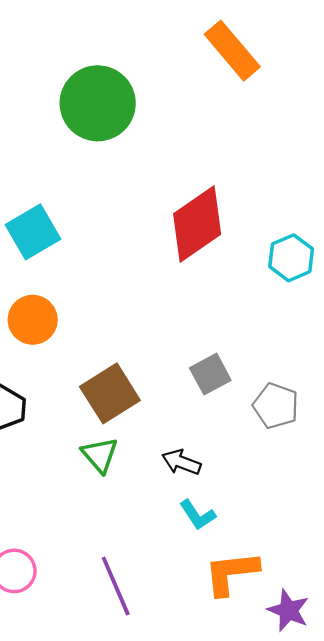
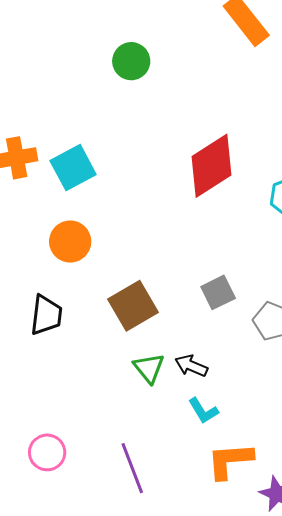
green circle: (98, 103) -> (131, 61), size x0.6
green triangle: (100, 455) -> (149, 368), moved

